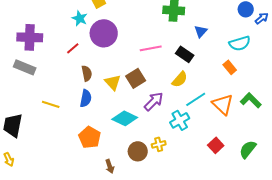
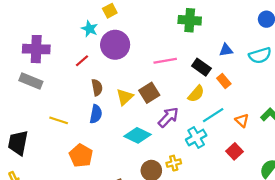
blue triangle: (201, 31) -> (226, 50), moved, turned 40
orange rectangle: (230, 67) -> (224, 81), moved
yellow triangle: (113, 82) -> (125, 97), turned 30
orange triangle: (223, 104) -> (242, 120), size x0.6
orange pentagon: (90, 137) -> (81, 156), moved
red square: (216, 145) -> (234, 151), moved

